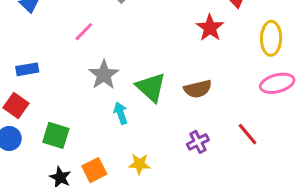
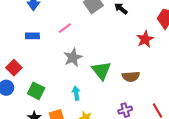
blue rectangle: (27, 69) -> (32, 36), moved
cyan arrow: (121, 113) -> (76, 93), moved

